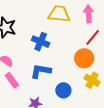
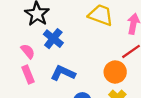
blue cross: (41, 42) -> (53, 39), moved

